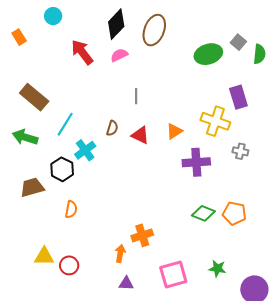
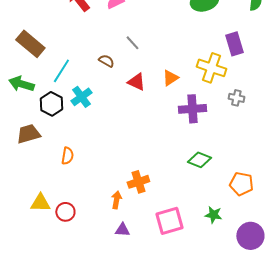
gray line: (136, 96) -> (132, 43), turned -42
brown semicircle: (112, 128) -> (106, 61), moved, turned -77
black hexagon: (62, 169) -> (51, 104), moved
orange pentagon: (234, 213) -> (241, 184), moved

